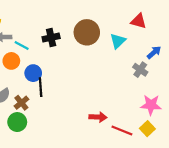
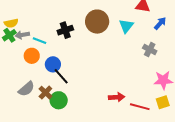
blue arrow: (154, 52) -> (160, 23), moved
black line: (41, 87) -> (61, 76), turned -30
green circle: (17, 122) -> (59, 100), moved
yellow square: (147, 129) -> (163, 102), turned 32

